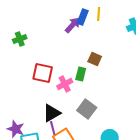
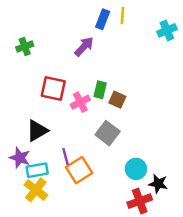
purple arrow: (73, 25) -> (84, 46), moved
brown square: (95, 59) -> (117, 100), moved
black triangle: (52, 113) -> (37, 131), moved

